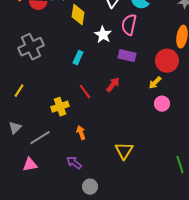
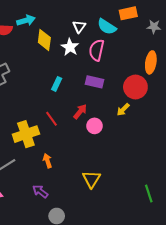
white star: (103, 35) -> (70, 47), moved
cyan rectangle: (78, 58) -> (57, 84), moved
pink circle: (162, 104) -> (95, 126), moved
yellow cross: (60, 107) -> (26, 134), size x1.4

